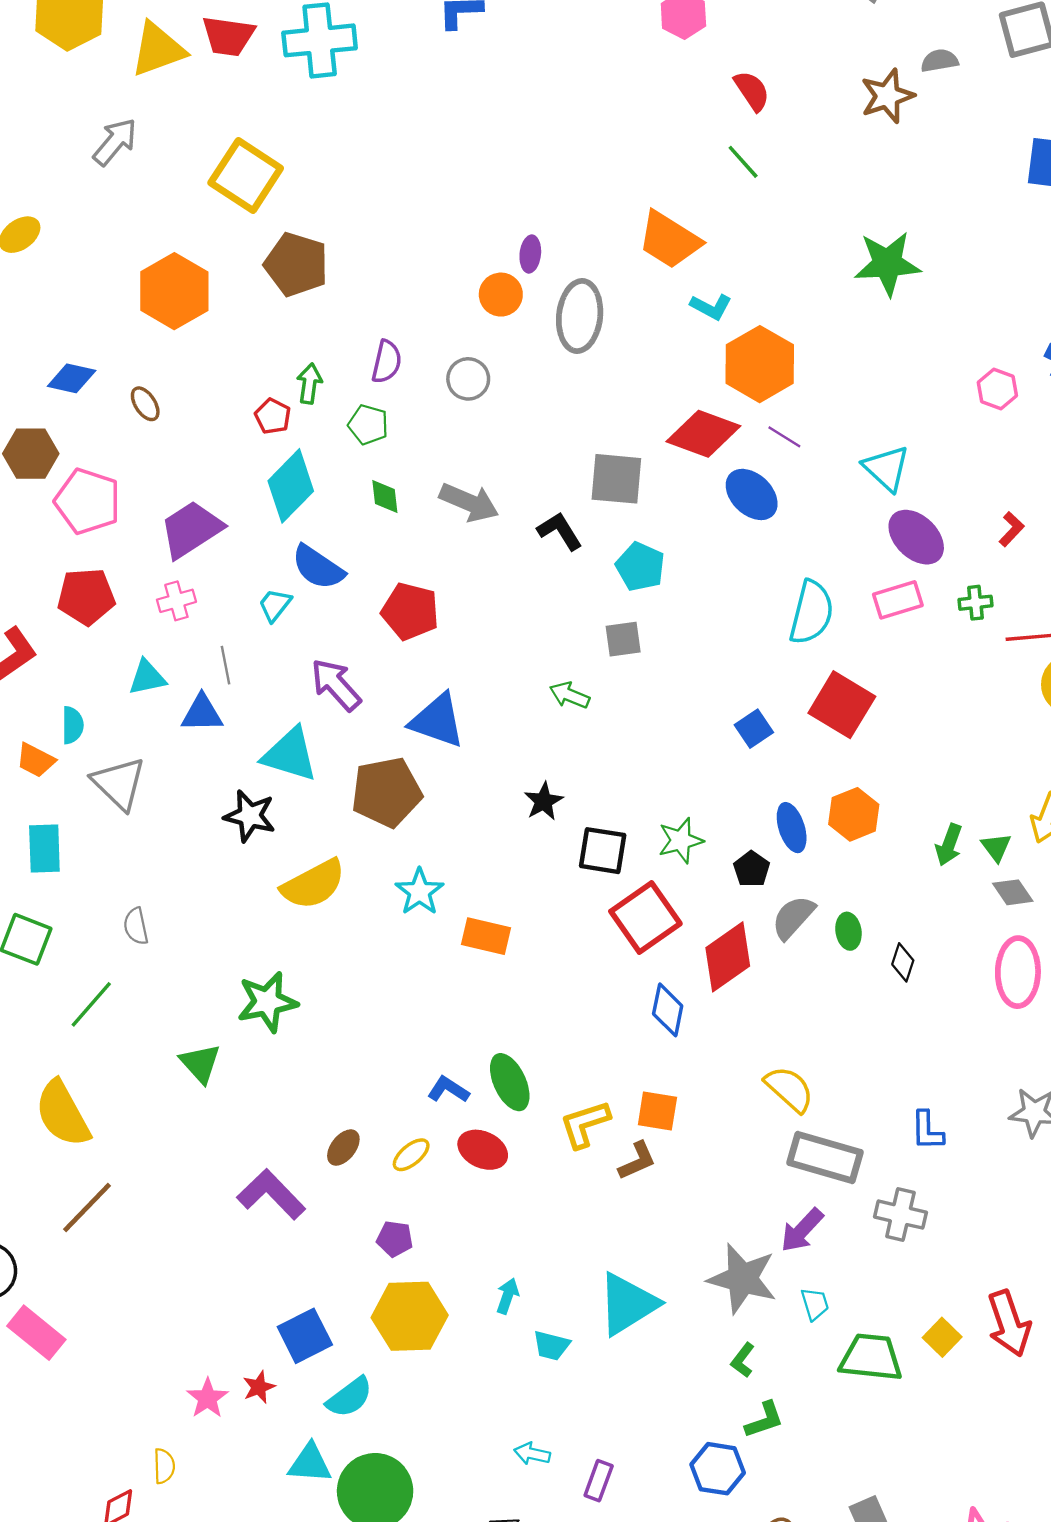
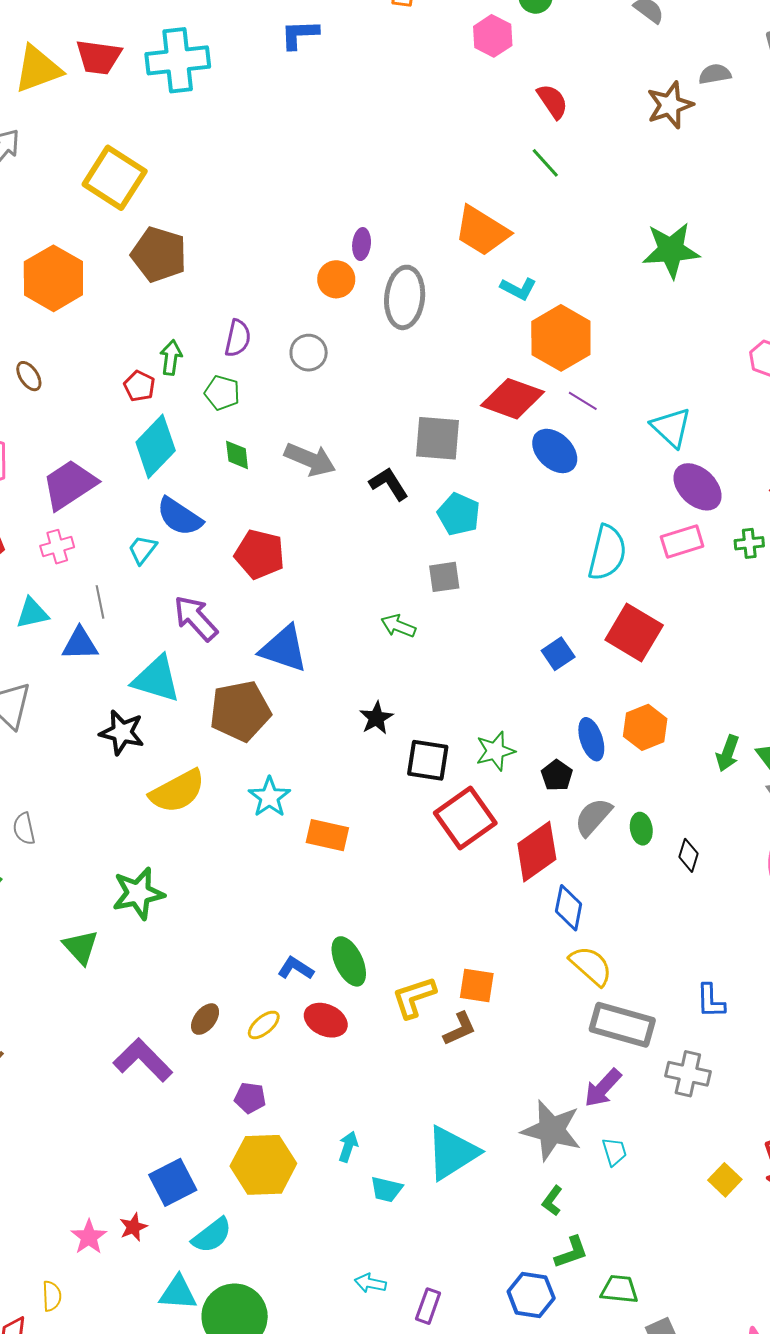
blue diamond: (668, 1010) -> (569, 908), moved
green trapezoid: (871, 1357) -> (619, 1289), moved, size x0.7

